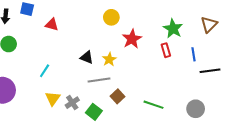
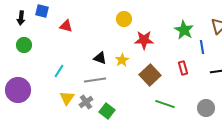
red star: (132, 39) -> (144, 40), turned 30
red rectangle: (166, 50) -> (183, 68), moved
blue line: (194, 54) -> (202, 47), moved
gray line: (99, 80) -> (95, 80), moved
brown square: (118, 96) -> (150, 75), moved, size x1.5

